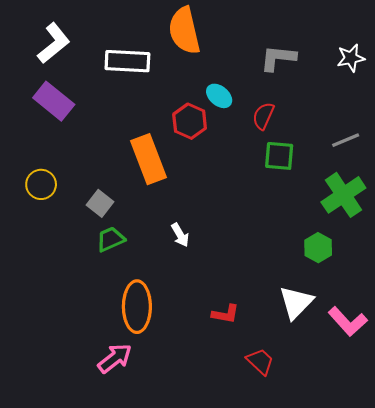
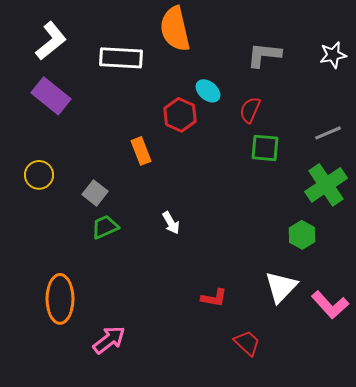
orange rectangle: (149, 159) -> (141, 151), size x0.6
orange ellipse: (137, 307) -> (60, 299), moved

